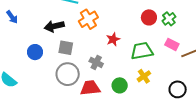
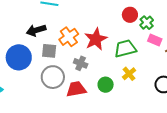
orange cross: (88, 19) -> (69, 37), moved
green cross: (169, 19) -> (147, 23), moved
red star: (113, 39) -> (96, 39), size x1.6
blue circle: (35, 52) -> (19, 57), size x1.6

